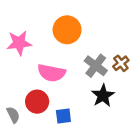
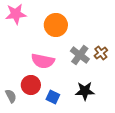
pink star: (19, 43) -> (16, 14), moved
black star: (103, 96) -> (85, 91), moved, turned 30
blue square: (63, 116) -> (53, 97), turned 32

